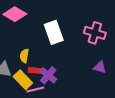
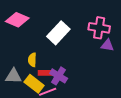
white rectangle: (54, 32) -> (58, 33), turned 70
purple triangle: (100, 67) -> (107, 45), moved

